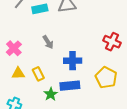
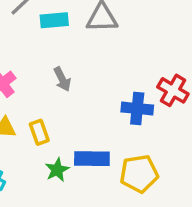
blue cross: (73, 61) -> (137, 109), moved
yellow pentagon: (106, 78) -> (139, 174), moved, turned 30

